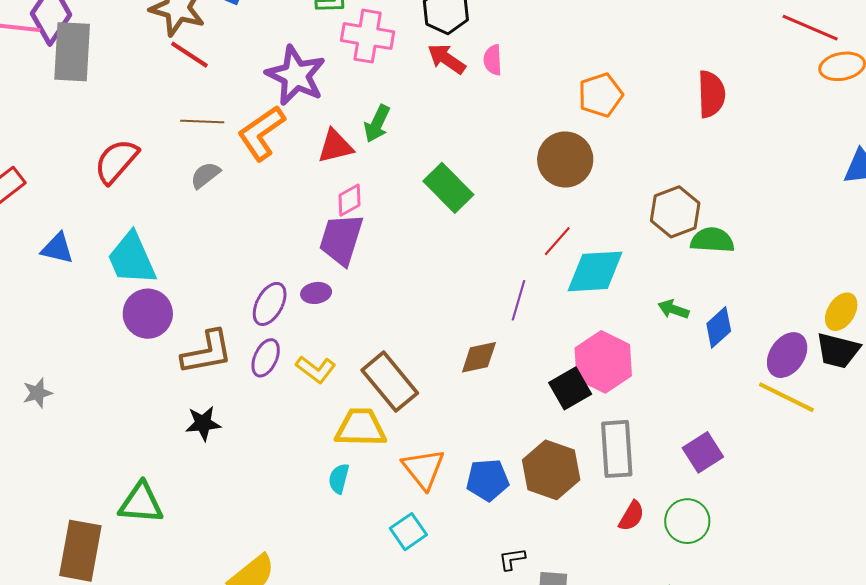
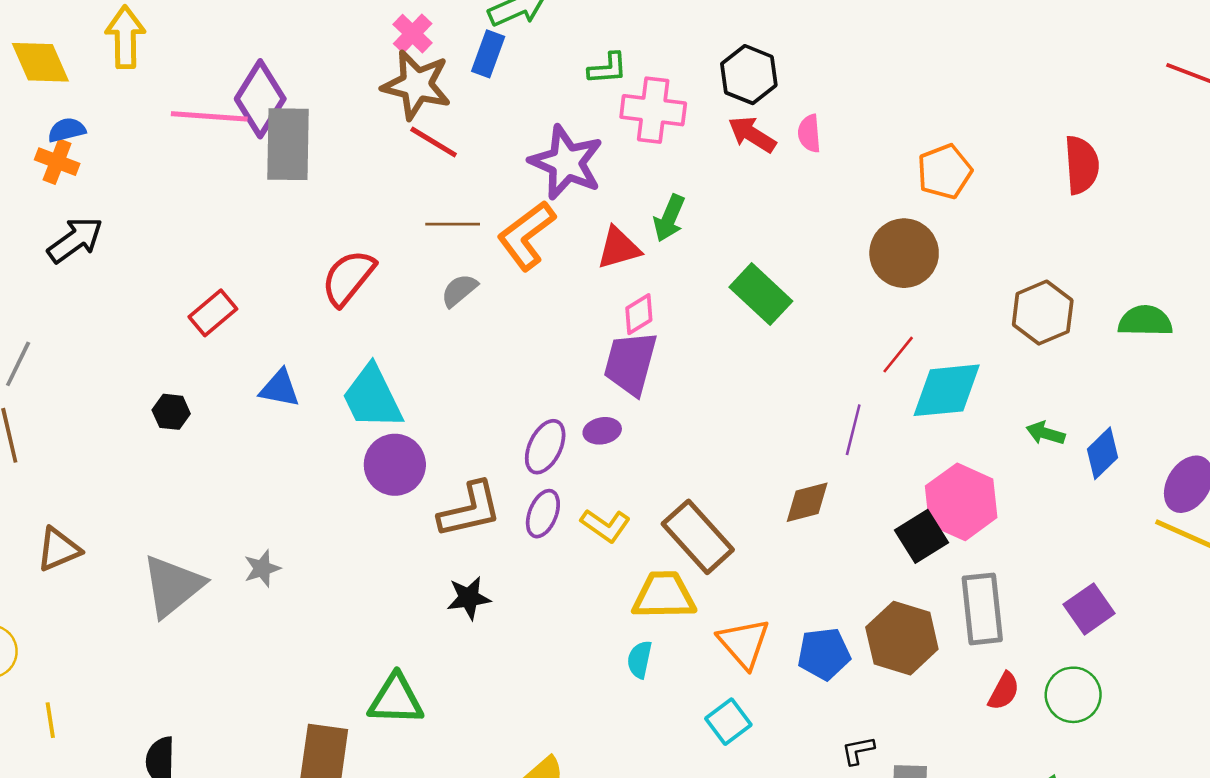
green semicircle: (712, 240) -> (1145, 321), moved

